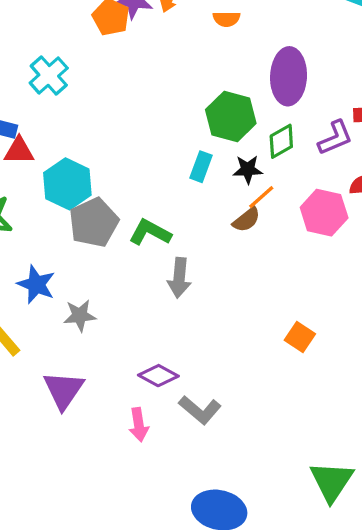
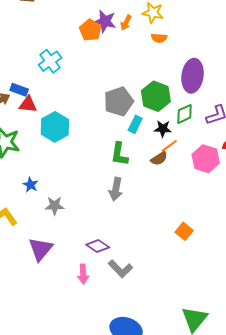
gray pentagon: (94, 222) -> (119, 101), moved
green L-shape: (150, 232) -> (119, 154), moved, turned -115
blue star: (36, 284) -> (30, 185), size x0.7

